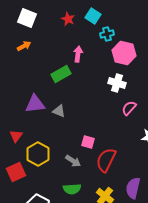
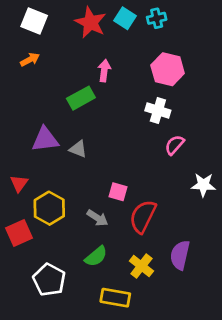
red star: (68, 19) -> (91, 22), size x1.6
cyan cross: (107, 34) -> (157, 18), moved
green semicircle: (72, 189) -> (96, 256), turned -36

